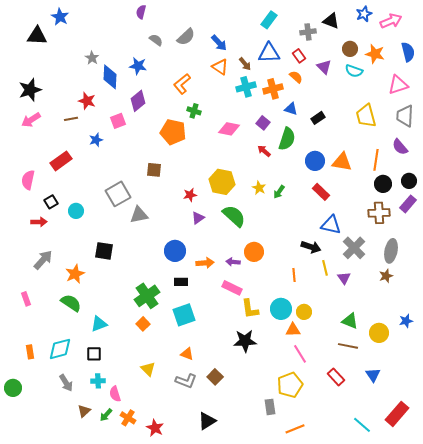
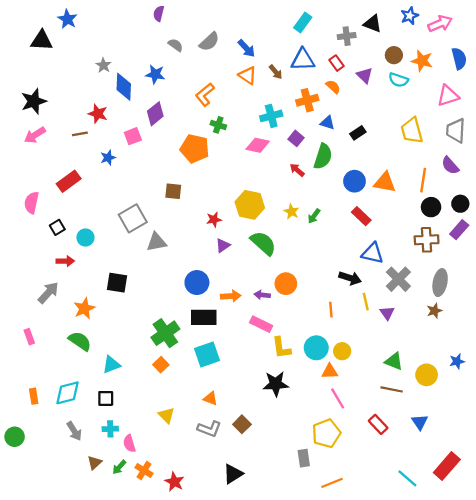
cyan cross: (246, 87) -> (271, 116), moved
red arrow: (39, 222) -> (65, 261), moved
black rectangle: (181, 282) -> (204, 317), size x1.6

